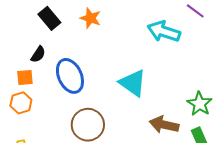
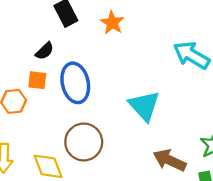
orange square: (25, 77) -> (37, 80), moved

